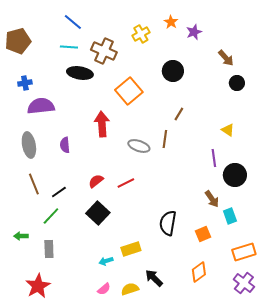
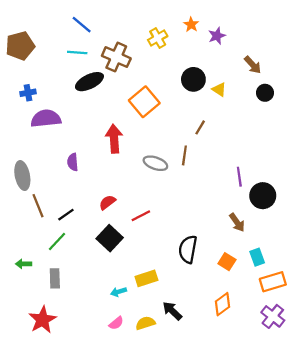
black ellipse: (80, 73) -> (89, 82), turned -35
yellow triangle: (228, 130) -> (219, 89), moved
gray ellipse: (29, 145) -> (22, 176), moved
red line: (126, 183) -> (141, 216), moved
cyan rectangle: (230, 216) -> (257, 257), moved
orange square: (203, 234) -> (227, 262), turned -35

